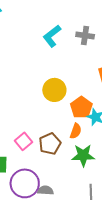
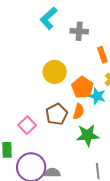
gray cross: (85, 36) -> (79, 31), moved
brown pentagon: (50, 144) -> (57, 114), moved

